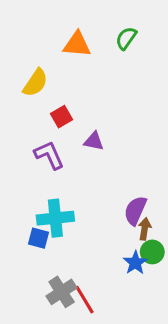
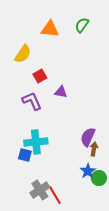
green circle: (152, 252) -> (99, 178), moved

